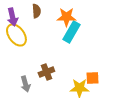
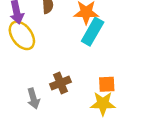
orange square: (92, 78) -> (107, 84), moved

